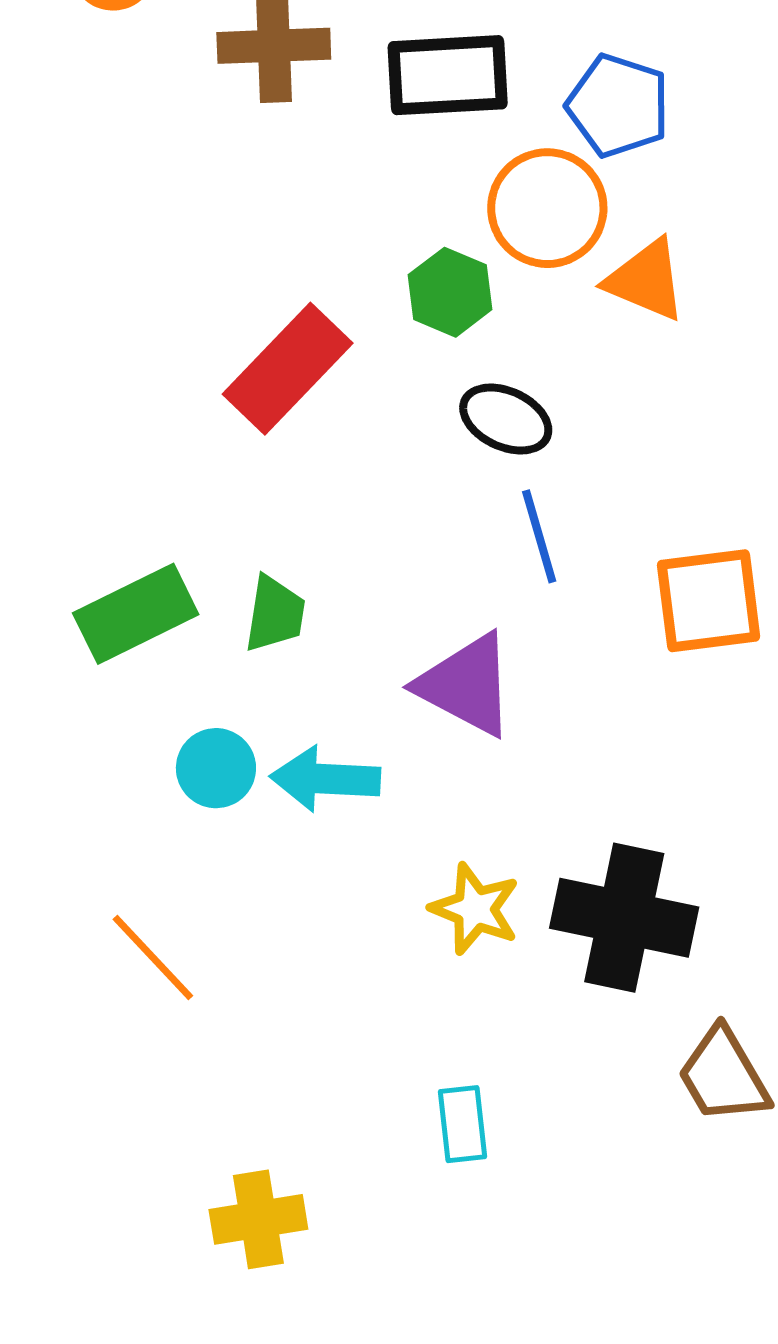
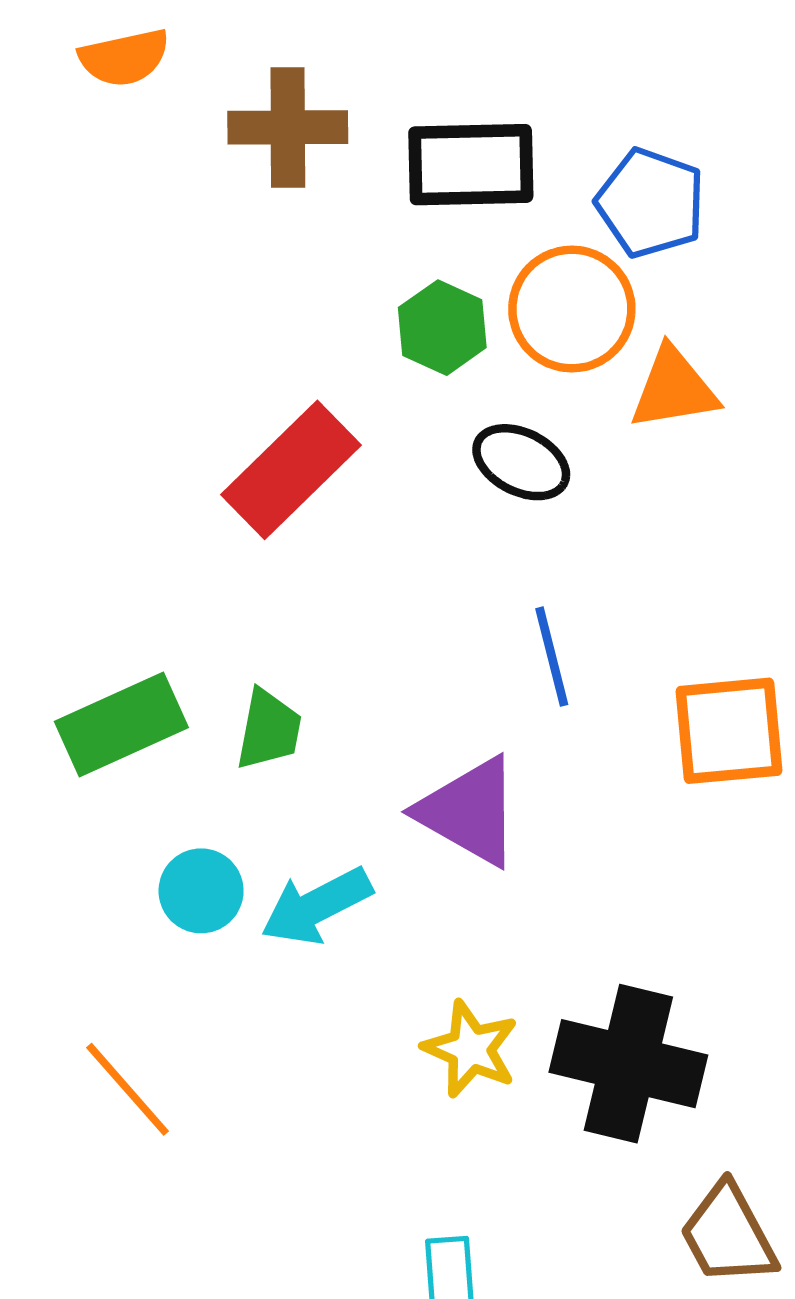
orange triangle: (646, 280) -> (674, 389), turned -34
green hexagon: (450, 292) -> (442, 328), moved
black ellipse: (506, 419) -> (521, 462), moved
cyan arrow: (325, 779) -> (316, 906), turned -32

